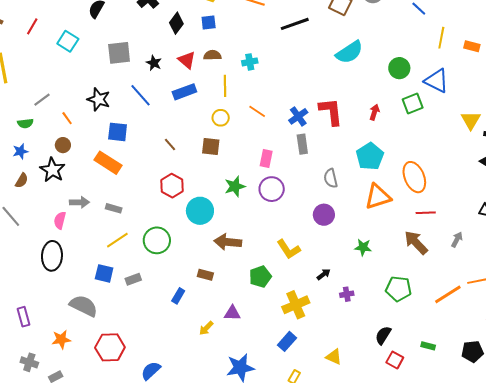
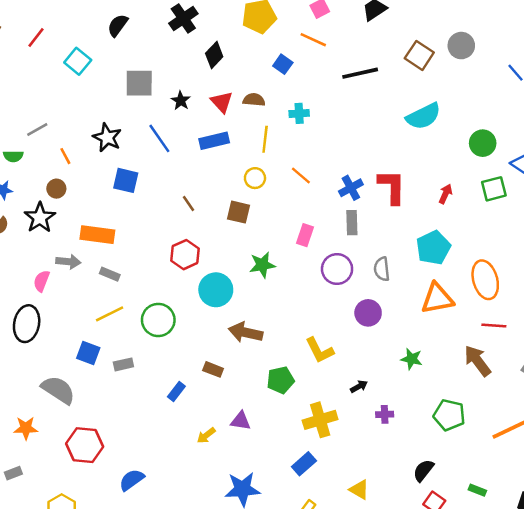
blue square: (209, 22) -> (283, 64), moved, turned 35
orange rectangle: (108, 163) -> (97, 235), moved, turned -32
purple circle: (272, 189) -> (337, 269), moved

